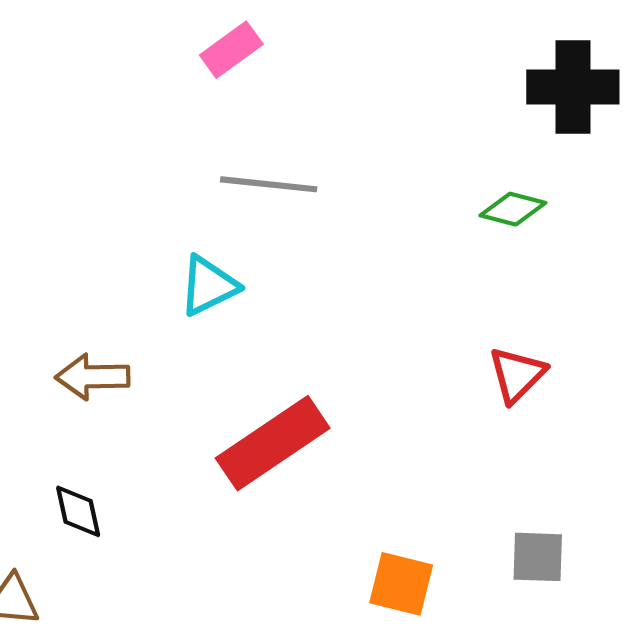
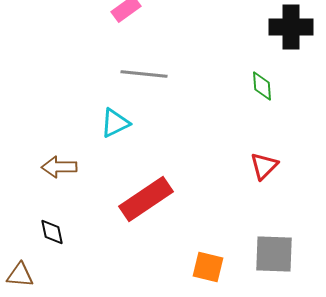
green diamond: (513, 209) -> (262, 86), turned 72
gray square: (538, 557) -> (274, 254), size x1.5

